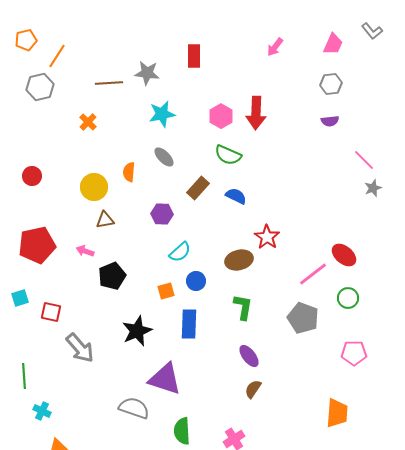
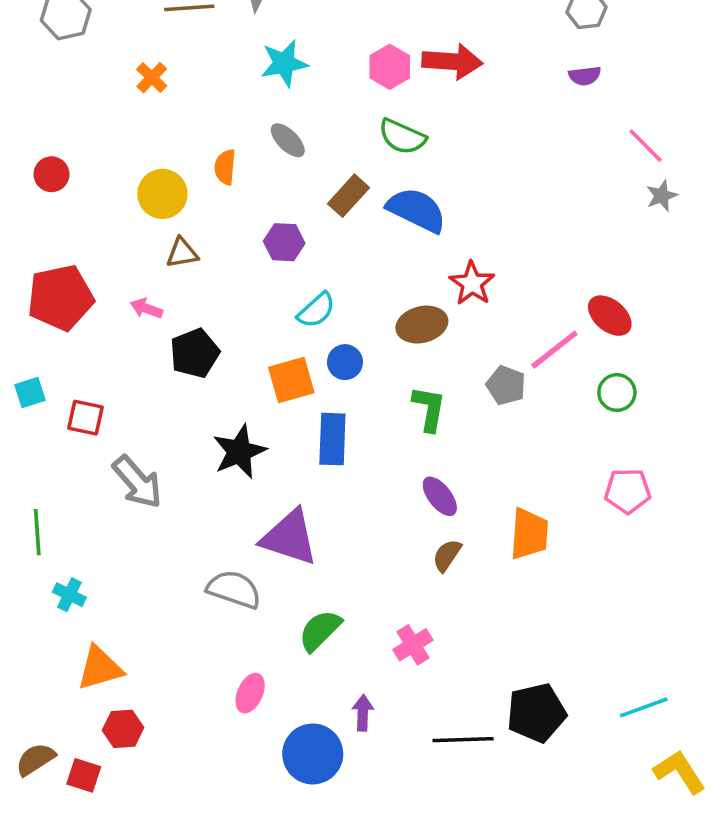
red arrow: (256, 113) -> (452, 61), turned -88
blue semicircle: (236, 196) -> (417, 210), size x1.6
orange square: (166, 291) -> (291, 380), size x1.5
gray pentagon: (303, 318) -> (506, 385), moved, size x0.7
orange trapezoid: (337, 413) -> (529, 534), moved
green semicircle: (182, 431) -> (320, 630), turned 48

